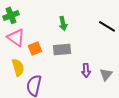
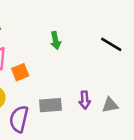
gray rectangle: (62, 49) -> (51, 105), moved
gray triangle: (106, 74) -> (110, 105), turned 40

